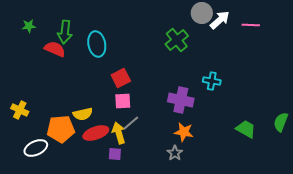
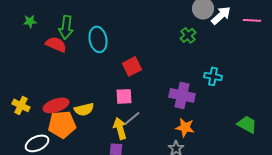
green cross: (177, 40) -> (188, 35), moved, size x0.7
red square: (121, 78) -> (132, 66), moved
red ellipse: (96, 133) -> (56, 105), moved

